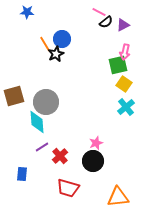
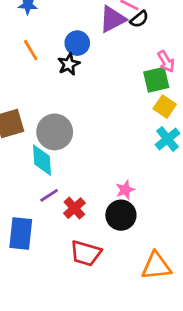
purple triangle: (123, 25) -> (113, 19), moved, size x1.5
orange line: (45, 44) -> (31, 50), moved
pink arrow: (125, 52) -> (166, 61), turned -42
blue rectangle: (22, 174) -> (21, 233), size x1.6

